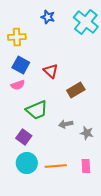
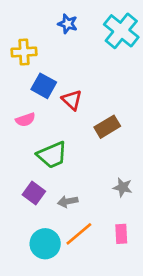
blue square: (21, 65) -> (44, 86), moved
gray arrow: (66, 124) -> (68, 201), moved
cyan circle: (27, 163) -> (45, 244), moved
orange line: (56, 166) -> (79, 234), turned -35

